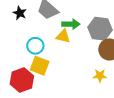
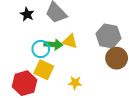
green arrow: (71, 24) -> (53, 45), moved
yellow star: (100, 76) -> (75, 83), moved

